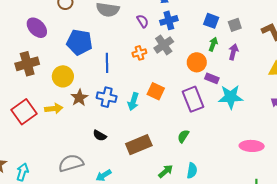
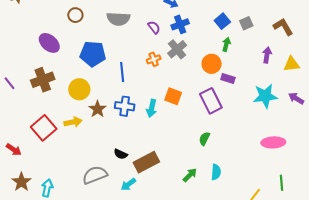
blue square: (211, 21) -> (222, 21), turned 35
purple arrow: (233, 52) -> (267, 55), moved
cyan star: (231, 97) -> (265, 96), moved
black semicircle: (100, 136) -> (121, 154), moved
brown rectangle: (139, 145) -> (146, 162), moved

